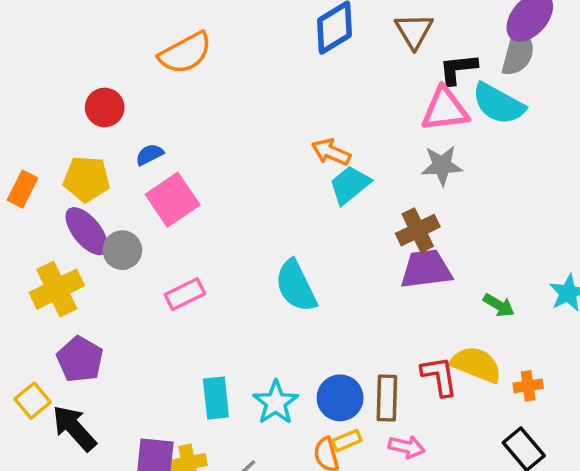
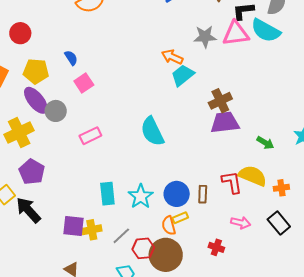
red circle: (105, 107) -> (20, 33), moved
blue semicircle: (149, 155) -> (71, 58), turned 84
gray star: (442, 165) -> (205, 37), moved
pink square: (173, 200) -> (84, 83), size x0.7
brown rectangle: (387, 398) -> (203, 194), size x0.7
pink arrow: (407, 447) -> (241, 223), moved

